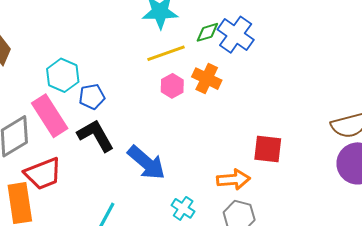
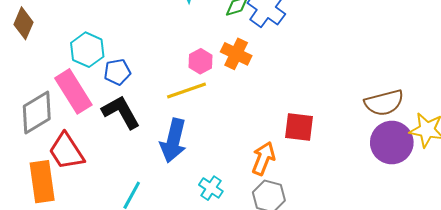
yellow line: (166, 53) -> (187, 91), moved
blue arrow: (146, 163) -> (173, 141), turned 63
red trapezoid: (43, 174) -> (66, 151), turned 78
orange arrow: (233, 179) -> (263, 158), turned -64

